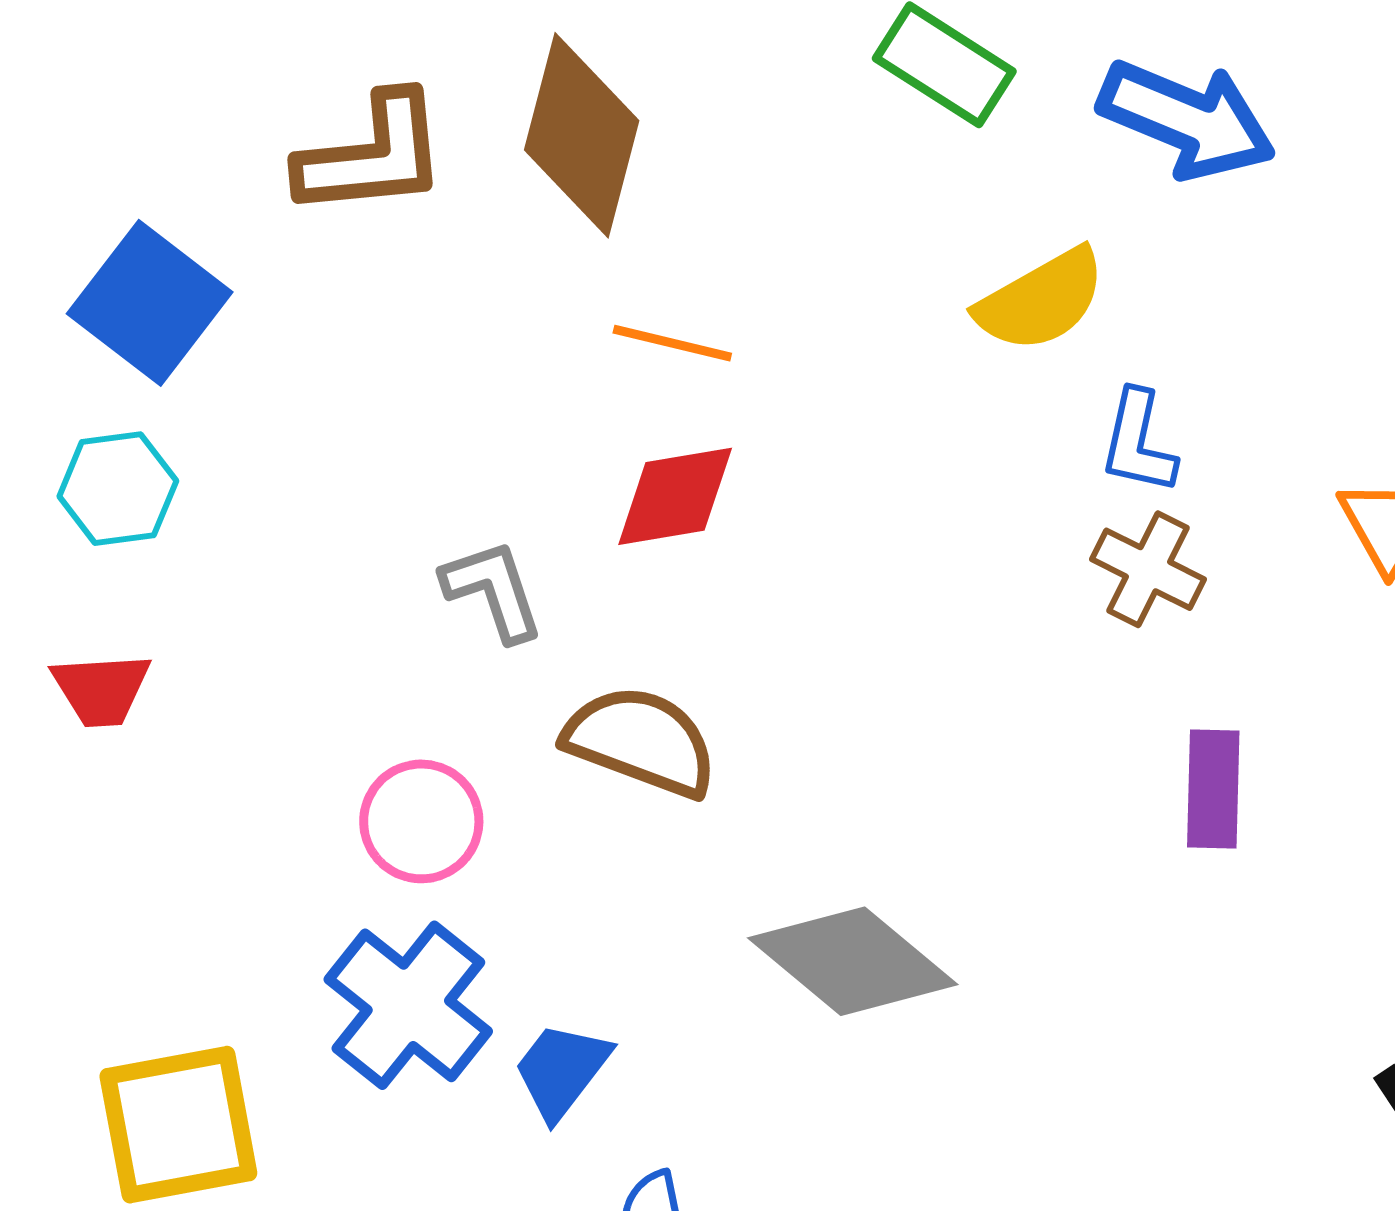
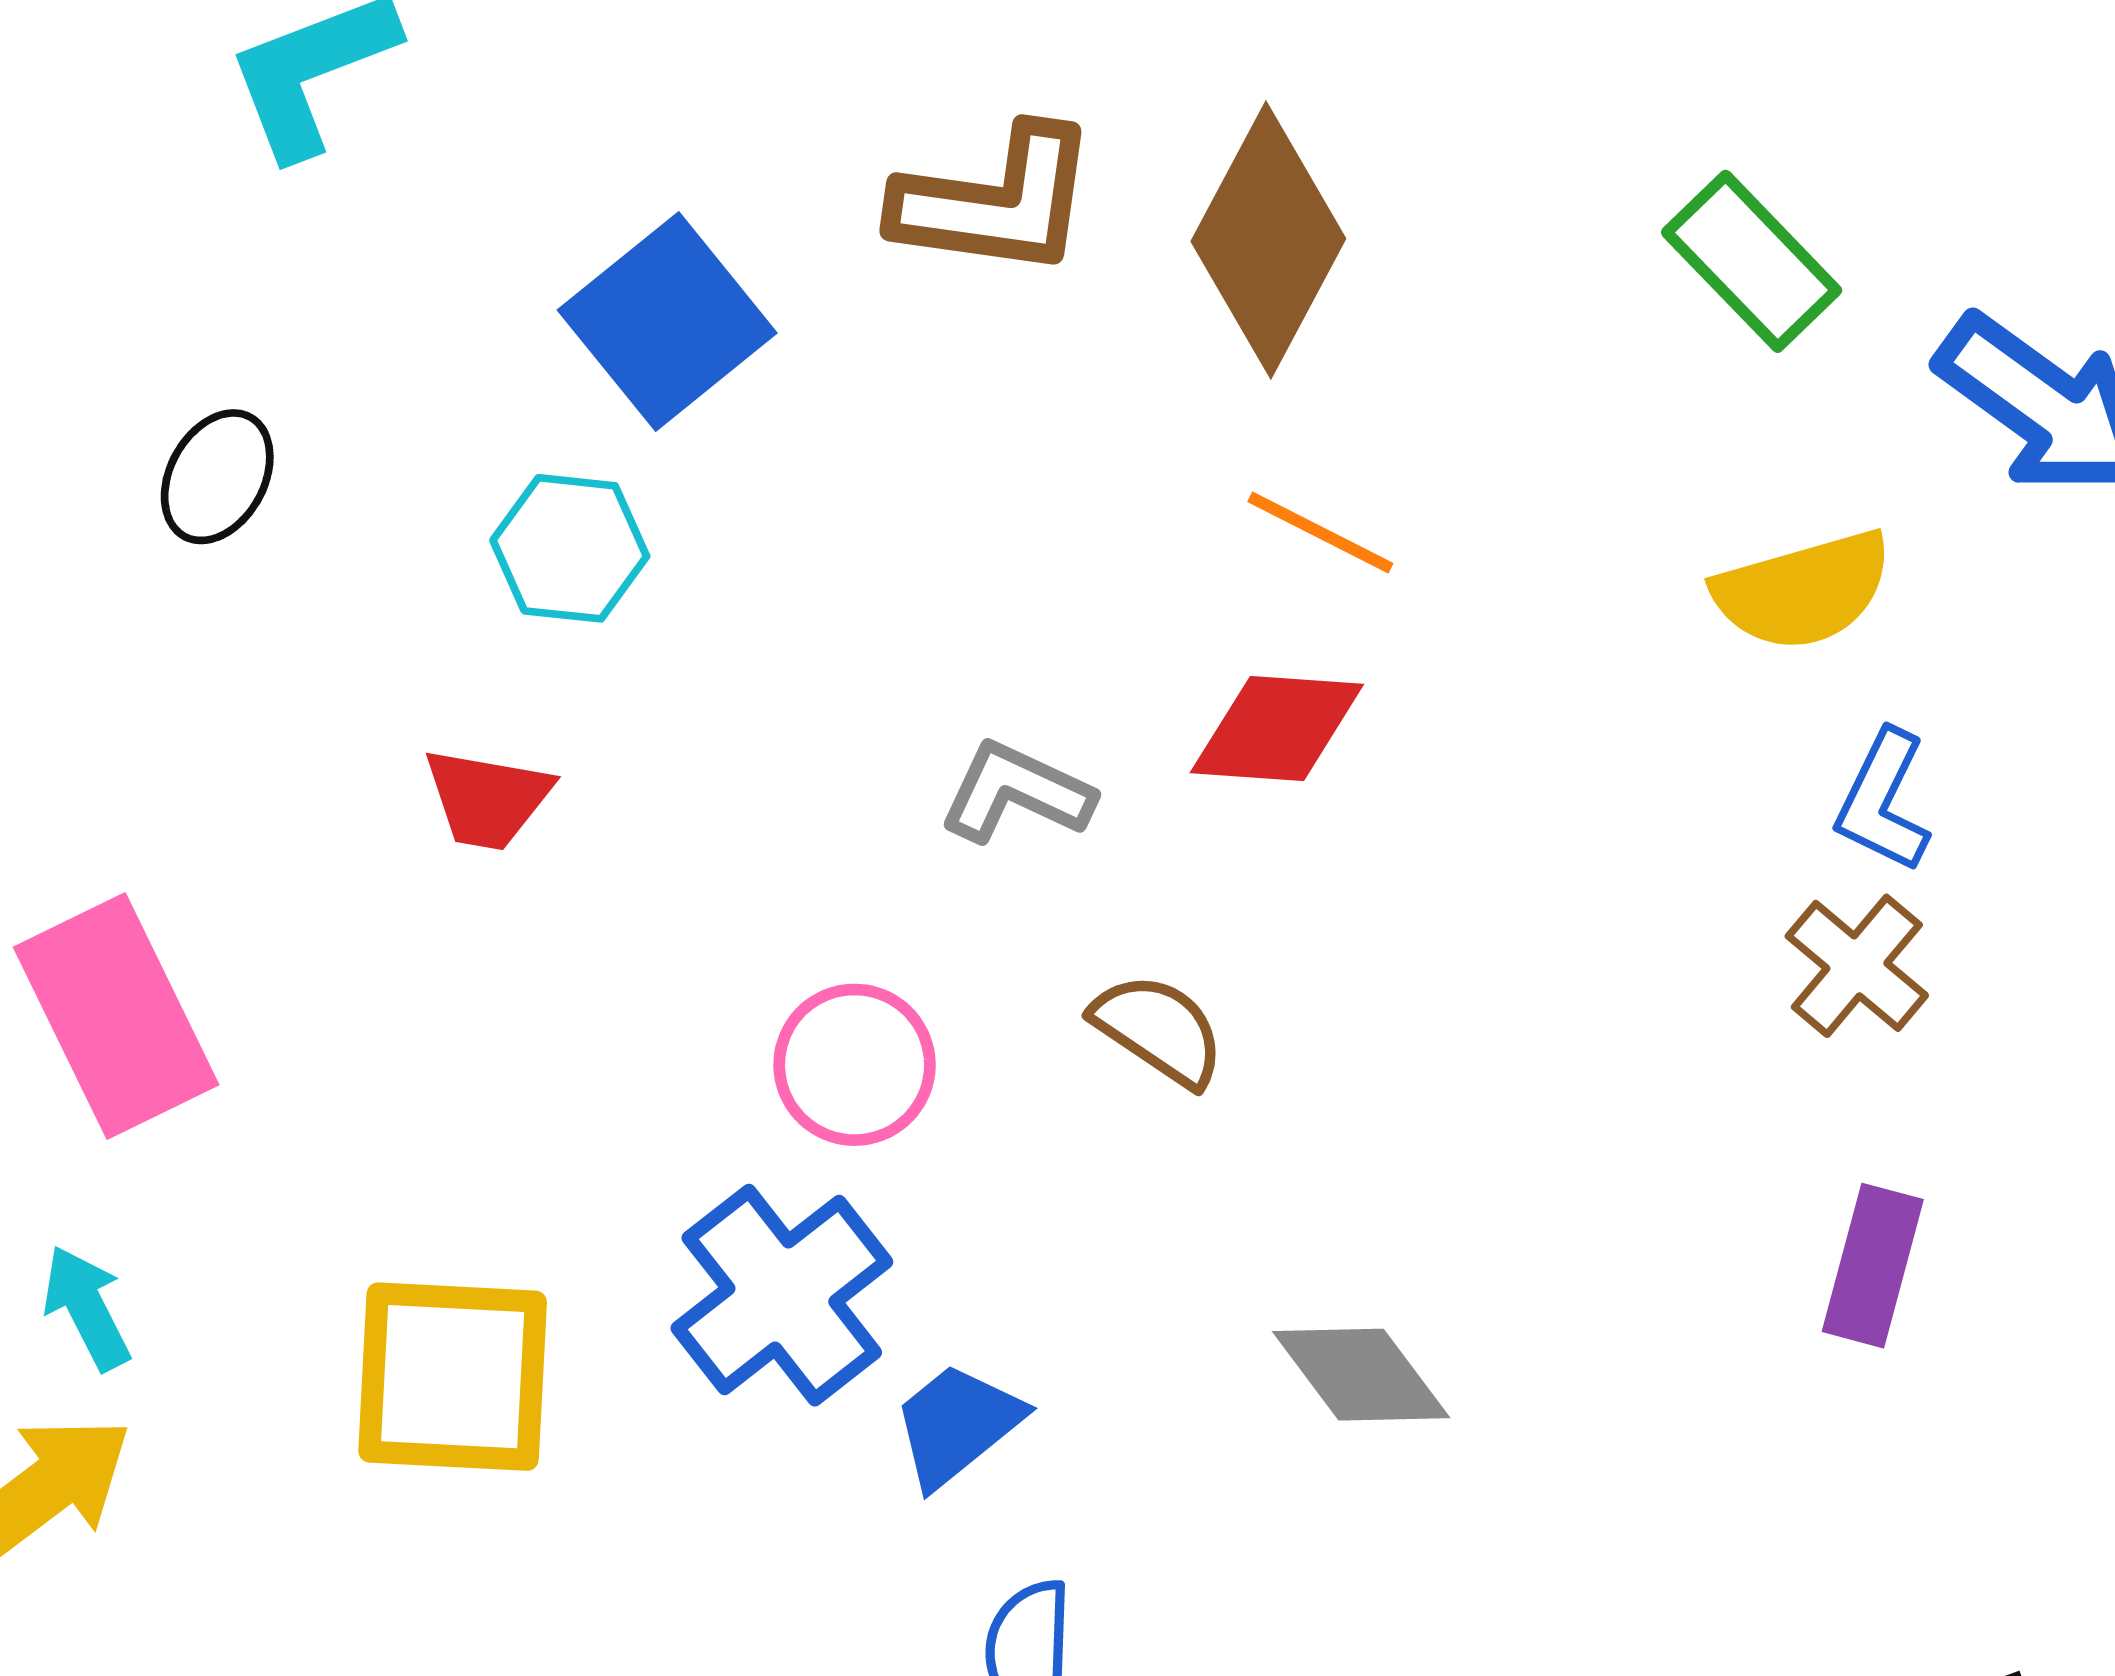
gray L-shape: (493, 590) -> (1016, 792), turned -60
brown semicircle: (641, 741) -> (1159, 1030), size x0.7
gray diamond: (853, 961) -> (1361, 1375), size x0.7

